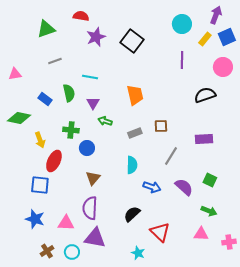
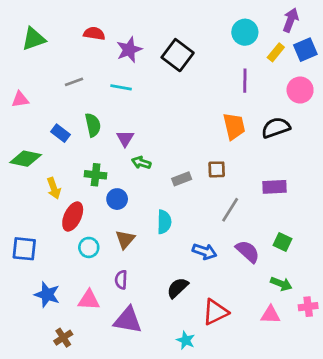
red semicircle: (81, 16) -> (94, 34), moved
green triangle: (46, 29) -> (34, 39), moved
cyan line: (90, 77) -> (121, 87), moved
orange trapezoid: (135, 95) -> (234, 126), moved
cyan semicircle: (132, 165) -> (164, 222), moved
blue square: (40, 185) -> (24, 249), moved
purple semicircle: (90, 208) -> (121, 280), size x0.6
red triangle: (160, 232) -> (215, 312), turned 50
pink cross: (229, 242) -> (308, 307), moved
cyan circle: (72, 252) -> (89, 247), moved

